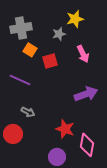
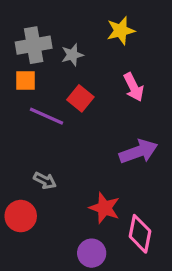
gray star: (59, 34) -> (72, 55), moved
orange square: (30, 50) -> (26, 81), moved, turned -32
red square: (50, 61) -> (80, 98), turned -35
purple line: (20, 80) -> (47, 116), moved

